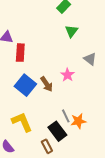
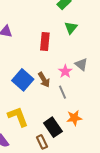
red rectangle: (20, 53) -> (45, 41), moved
gray triangle: (90, 59) -> (81, 64), moved
gray line: (66, 116) -> (63, 92), moved

